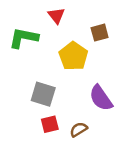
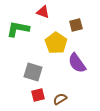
red triangle: (56, 16) -> (43, 12), turned -32
purple semicircle: (101, 98) -> (77, 63), moved

